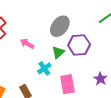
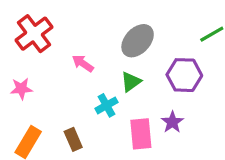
purple hexagon: (79, 45) -> (184, 75), moved
purple star: (100, 79) -> (172, 122), moved

